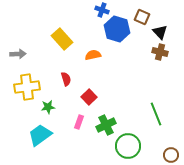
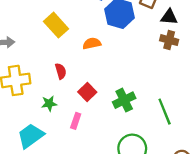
black triangle: (160, 32) -> (169, 17), turned -42
green star: (48, 107) -> (49, 104), moved
green cross: (106, 125) -> (124, 100), moved

